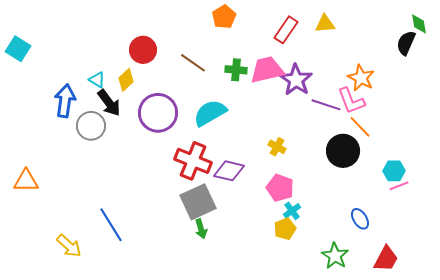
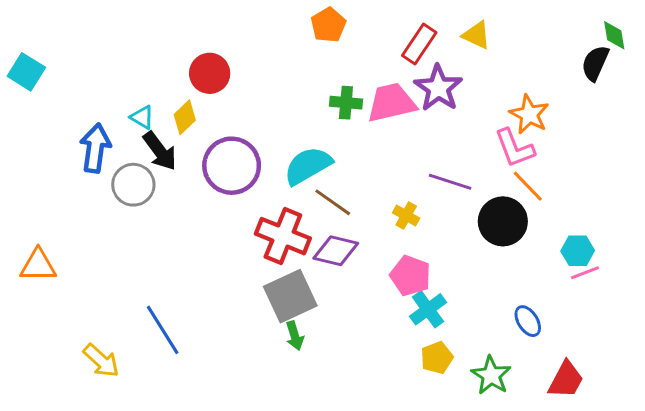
yellow triangle: (325, 24) -> (476, 35), turned 30
brown line: (193, 63) -> (333, 202), moved
purple star: (296, 80) -> (438, 88), moved
purple line: (326, 105) -> (450, 182), moved
cyan cross: (292, 211) -> (428, 309), size x1.4
yellow pentagon: (285, 229) -> (437, 358), moved

